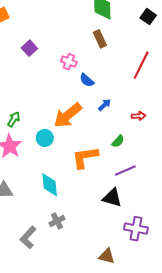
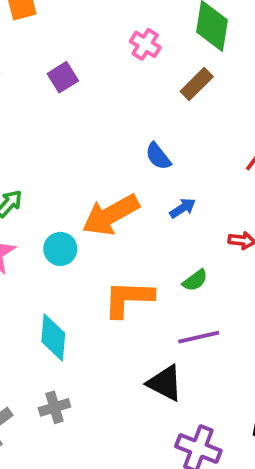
brown rectangle: (100, 39) -> (197, 84), turned 60
pink cross: (69, 62) -> (145, 44), moved

